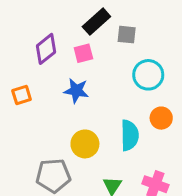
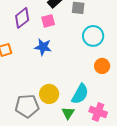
cyan semicircle: (130, 135) -> (80, 94), moved, turned 30
yellow circle: (85, 144) -> (49, 94), moved

